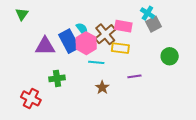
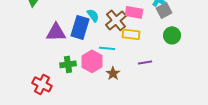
blue rectangle: (69, 41) -> (80, 27), turned 45
pink hexagon: (86, 43) -> (92, 61), moved
green circle: (170, 56) -> (172, 35), moved

